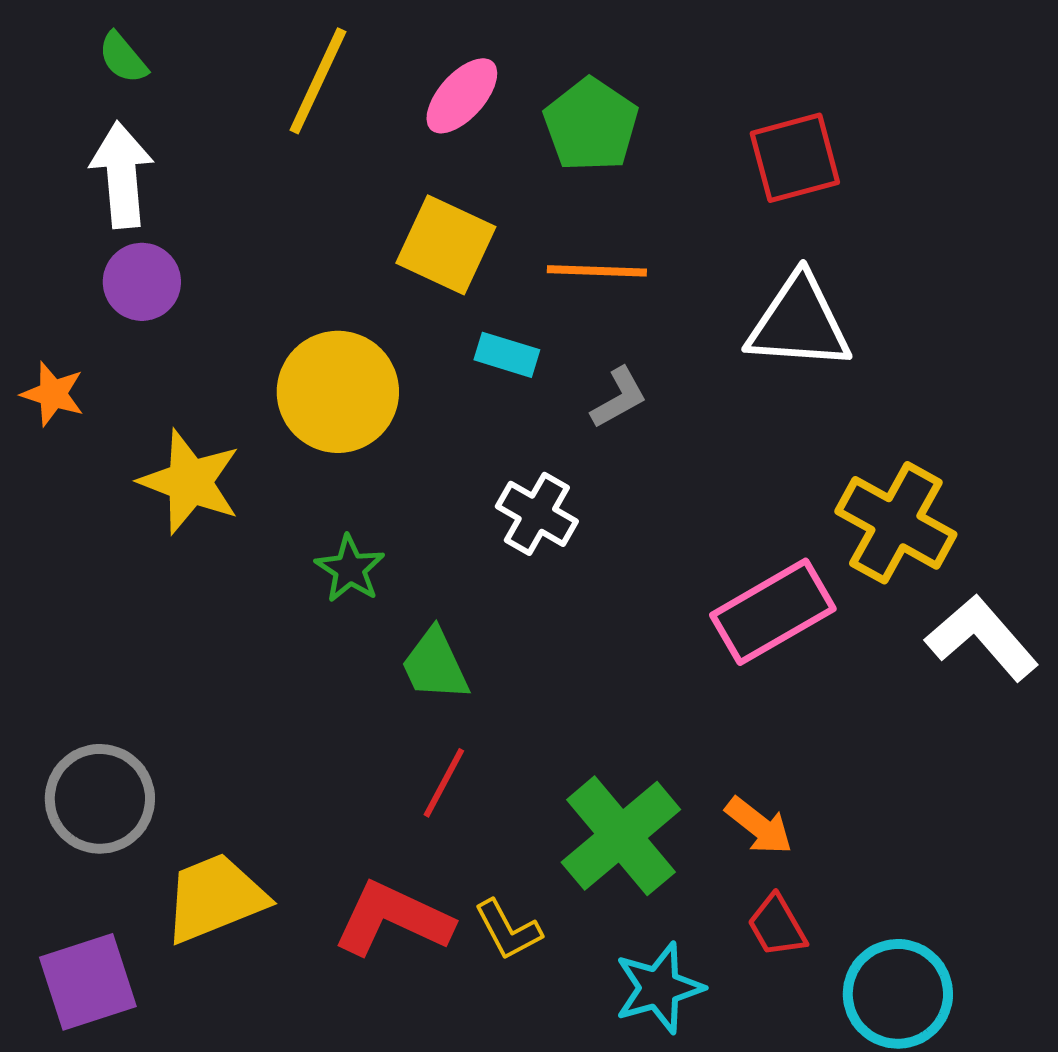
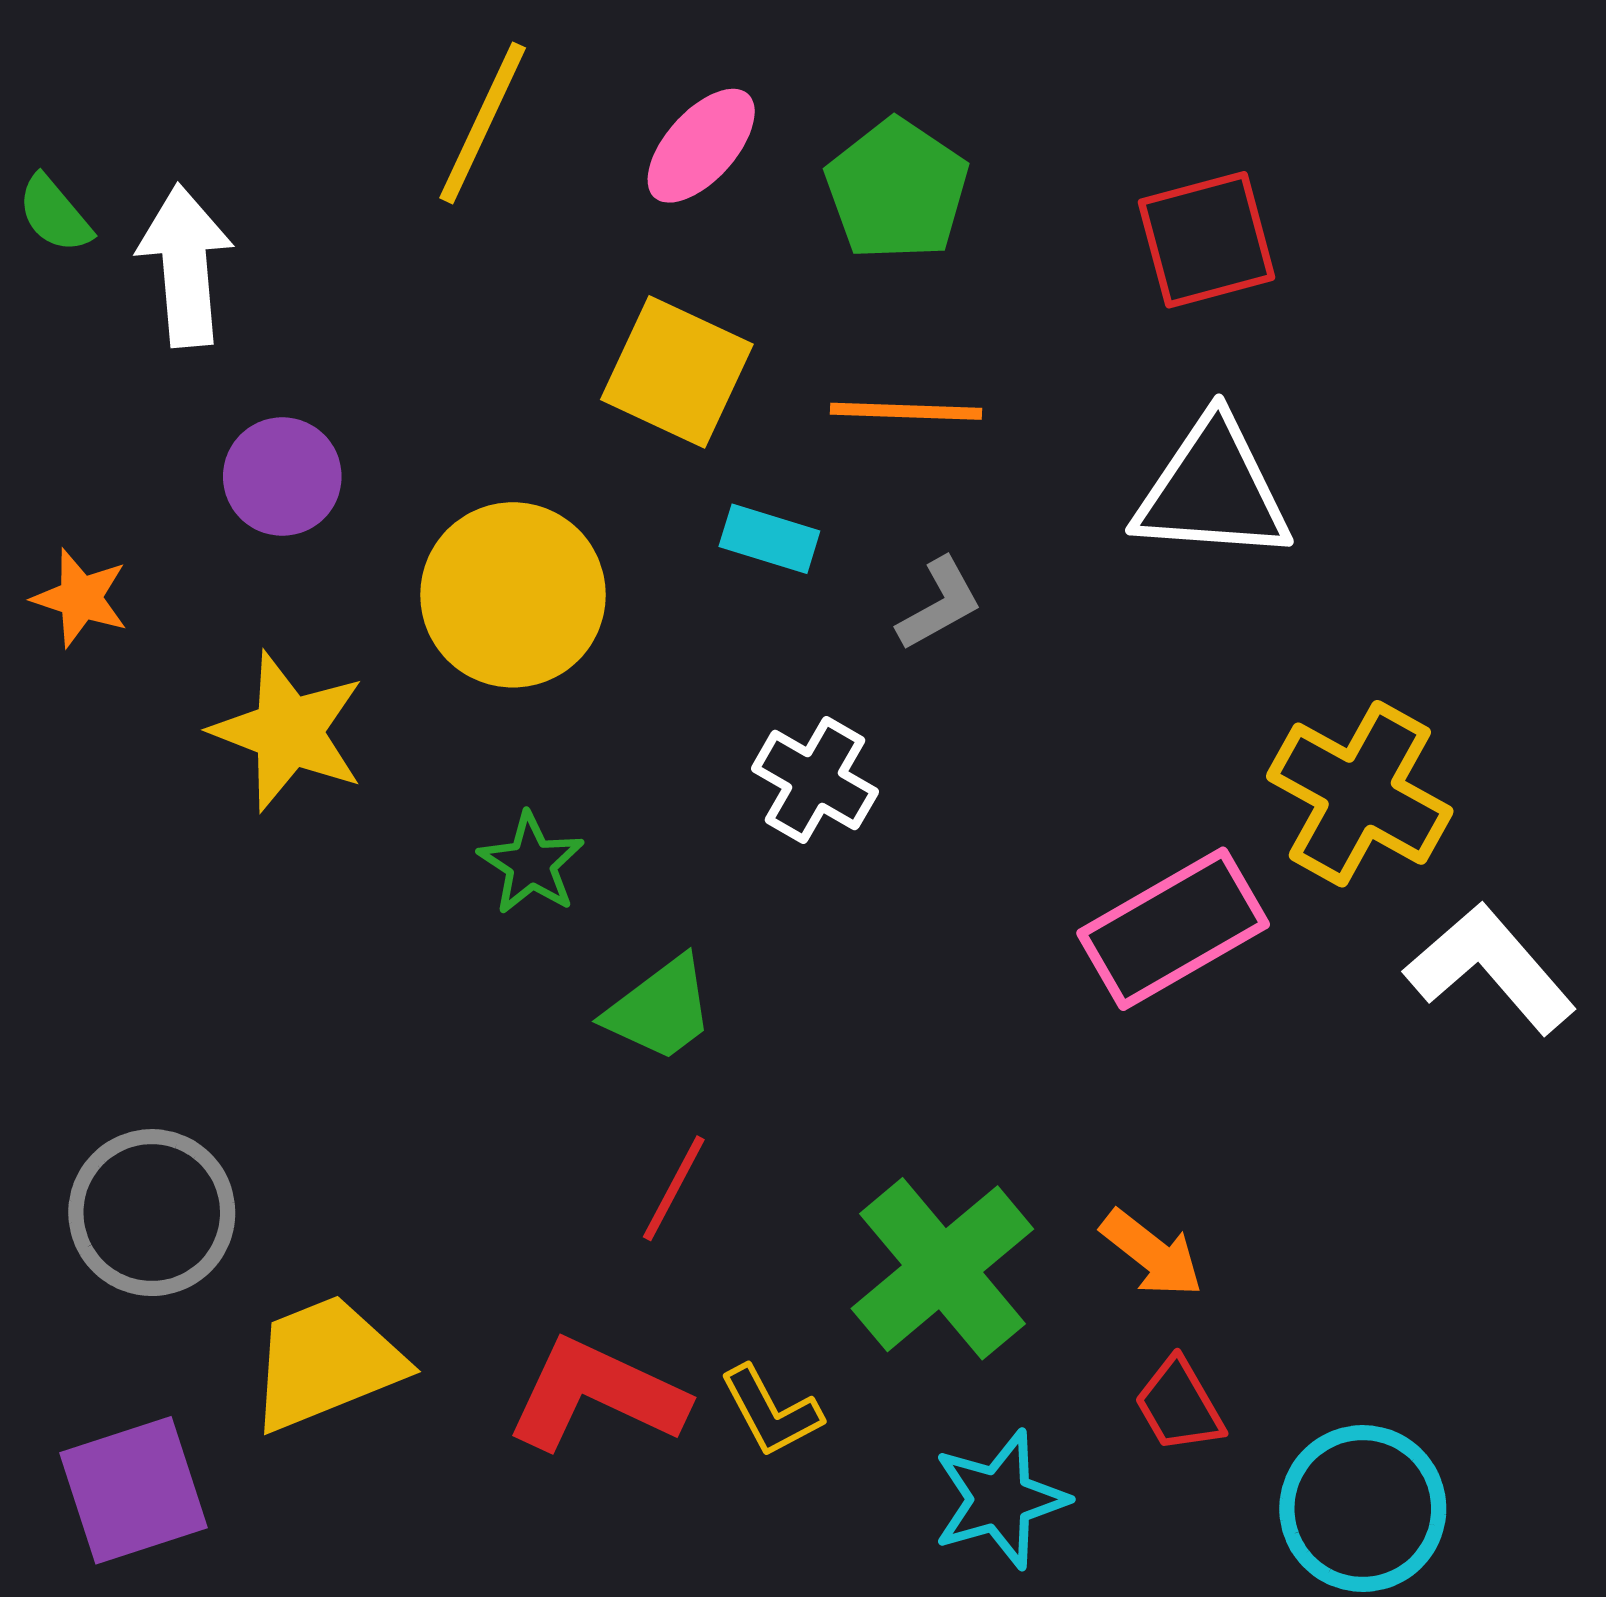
green semicircle: (123, 58) -> (55, 214), moved
purple circle: (142, 282) -> (282, 477), moved
green trapezoid: (435, 665) -> (660, 1009), turned -102

